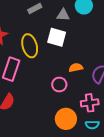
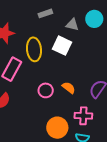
orange semicircle: (76, 68) -> (69, 88), moved, turned 40
pink circle: (59, 85) -> (46, 90), moved

